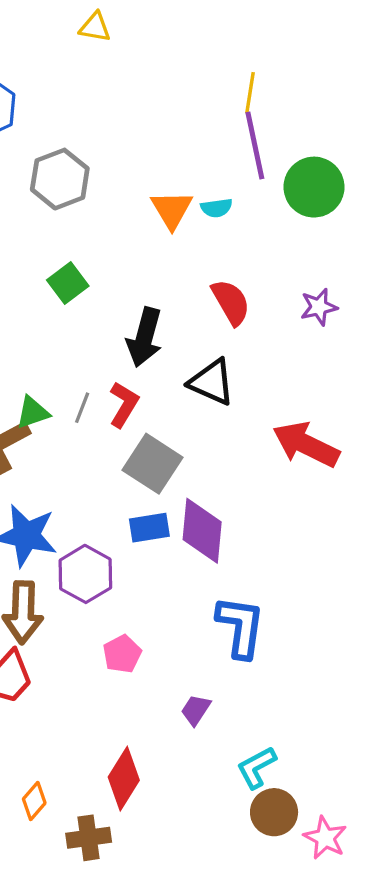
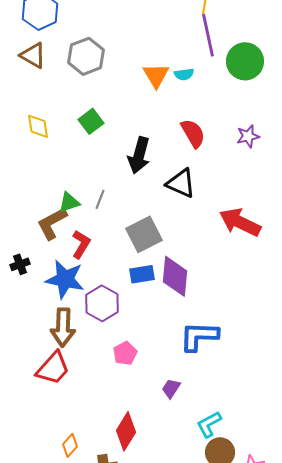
red L-shape: (124, 404) -> (81, 244), moved
gray square: (153, 464) -> (144, 234), turned 30
blue L-shape: (240, 627) -> (199, 336), turned -96

